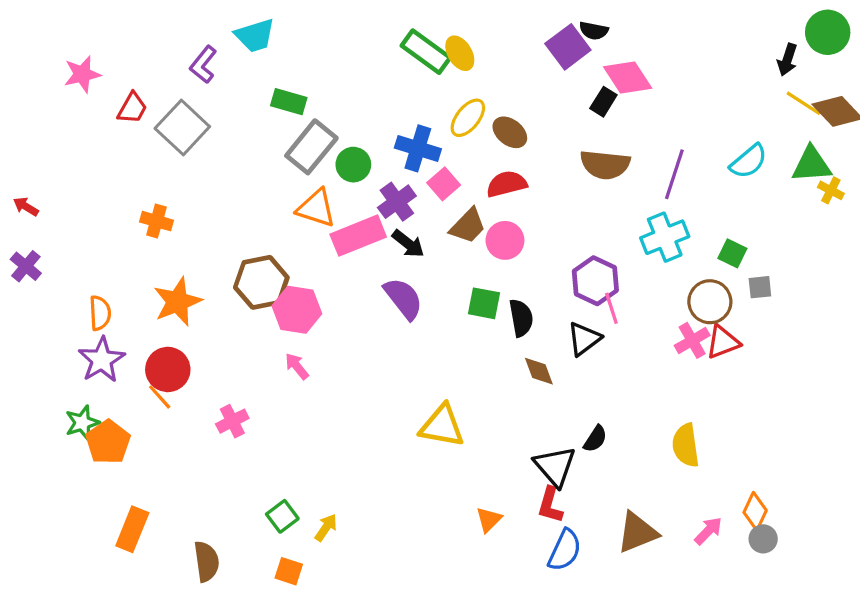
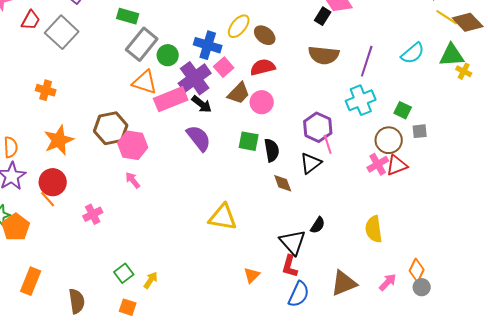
purple cross: (397, 202) -> (195, 78), size x1.4

